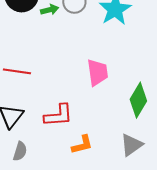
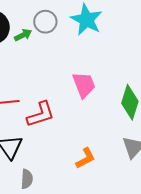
red L-shape: (58, 115) -> (41, 114), moved

